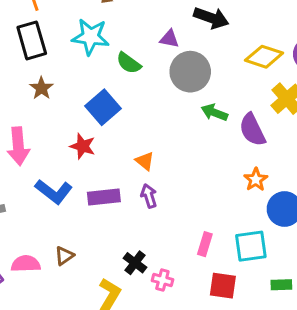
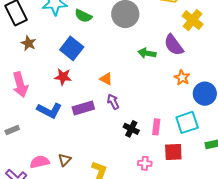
green arrow: (214, 112) -> (147, 53), moved
brown triangle: (64, 256) -> (65, 160), moved
black cross: (135, 263) -> (131, 129), moved
pink cross: (162, 280) -> (145, 163), moved

